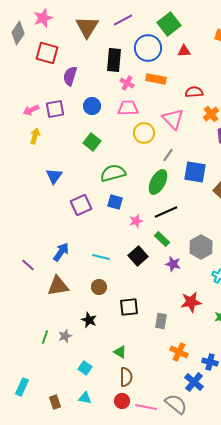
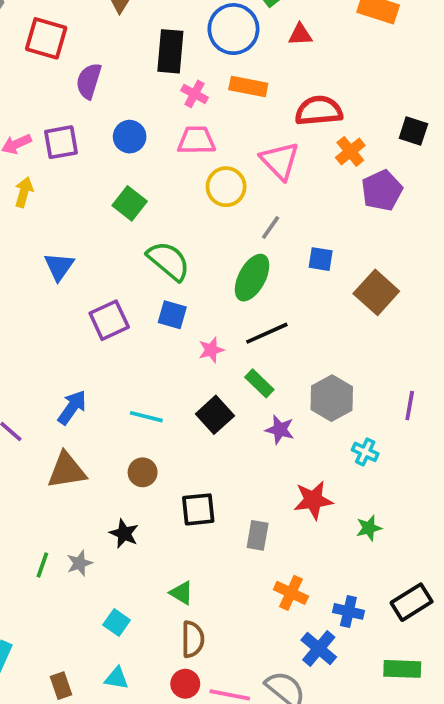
red semicircle: (194, 92) -> (319, 111), size x1.4
blue square: (195, 172) -> (321, 259), size x0.6
green semicircle: (113, 173) -> (169, 261), turned 55

